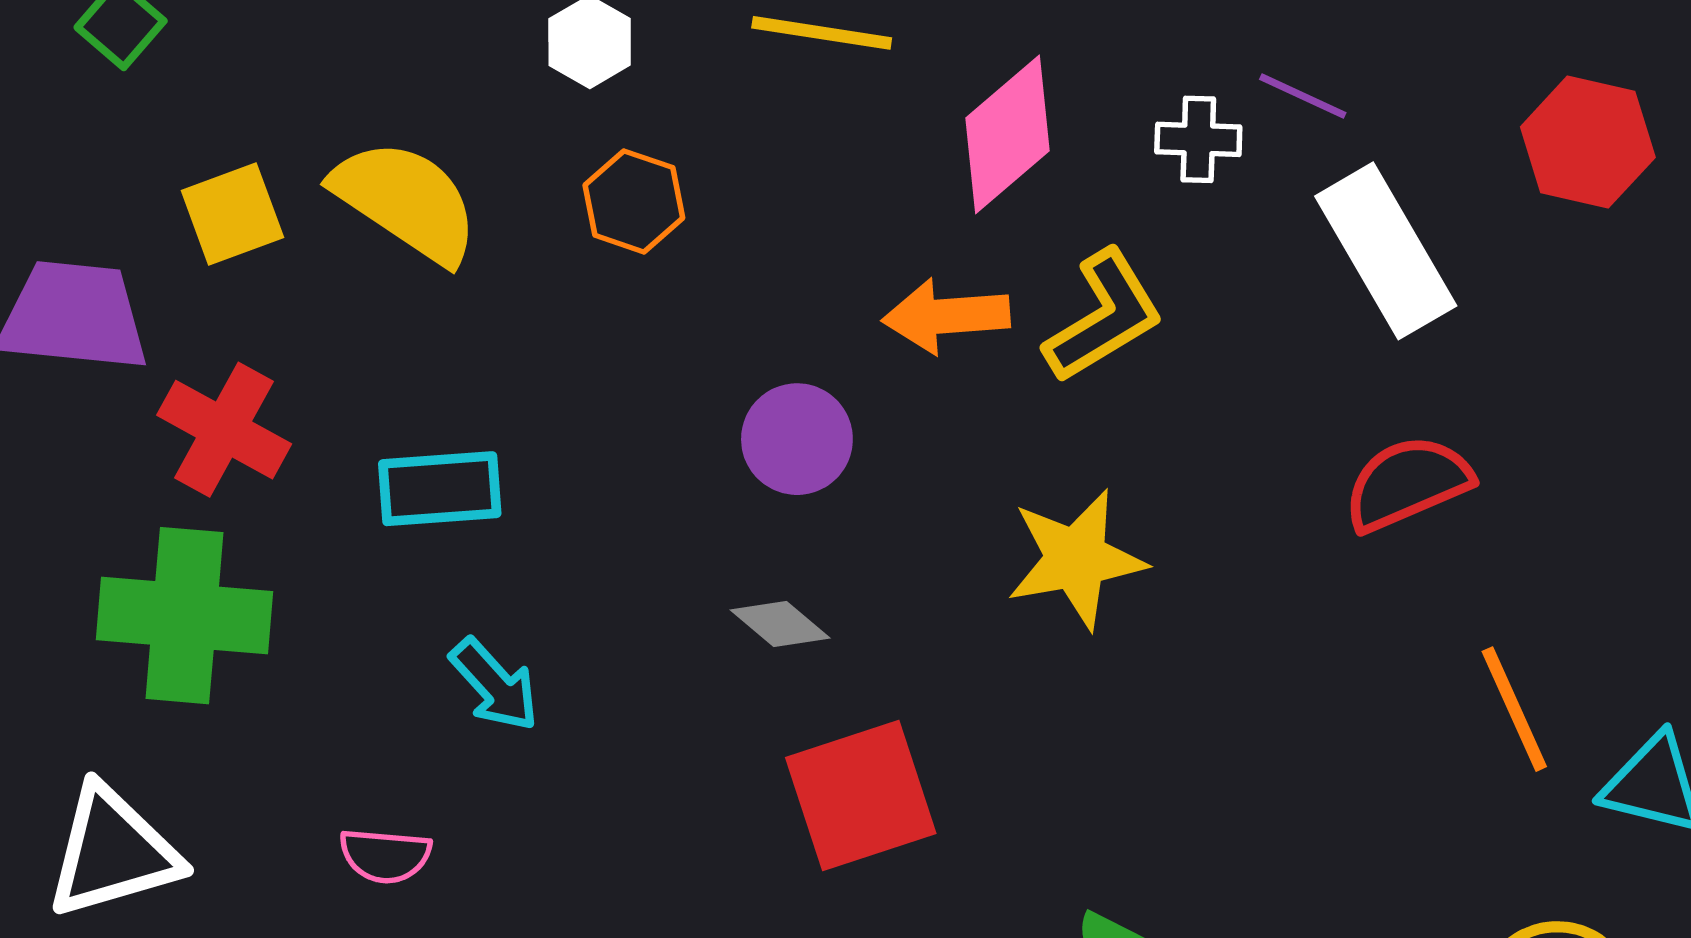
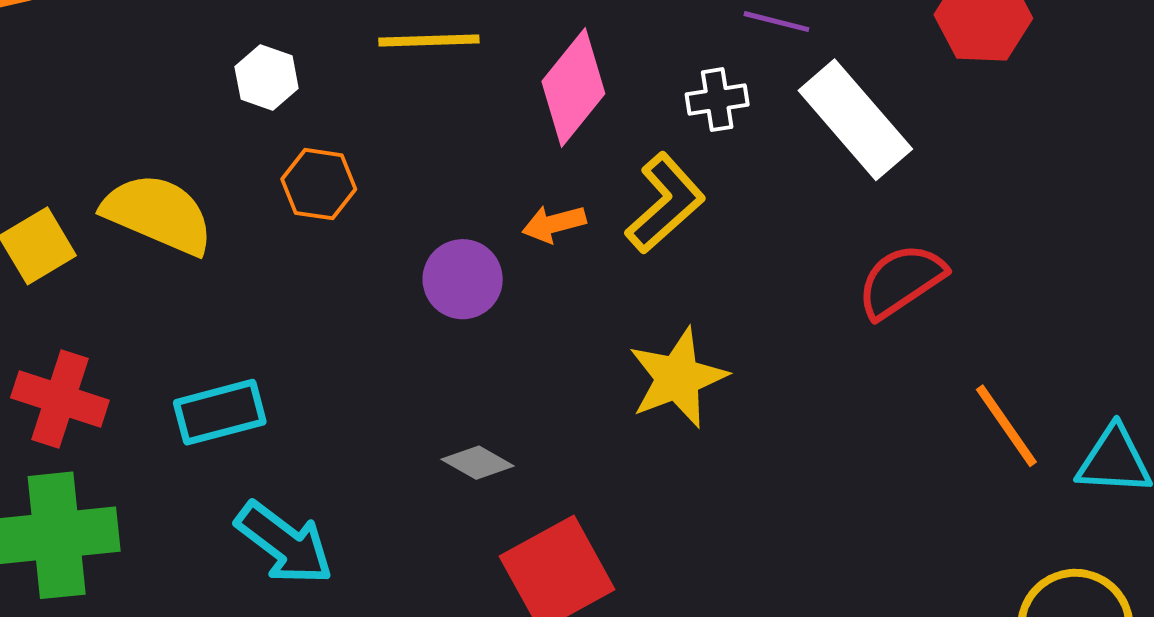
white cross: (1198, 139) -> (717, 100), moved
orange arrow: (946, 316) -> (554, 224), size x0.7
purple circle: (797, 439) -> (463, 279), moved
cyan arrow: (495, 685) -> (284, 543), size x1.4

